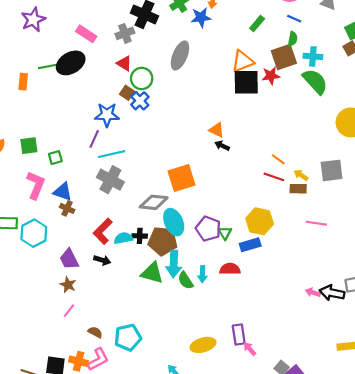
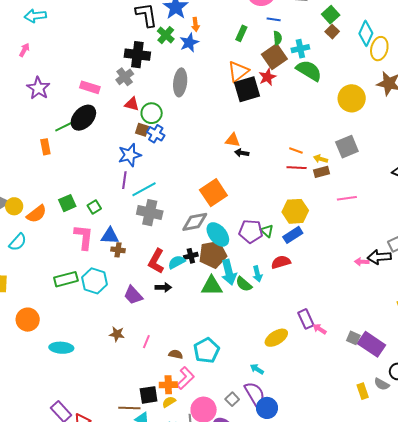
brown star: (68, 285) -> (117, 334), moved

